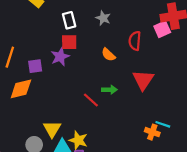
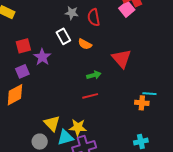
white rectangle: (69, 20) -> (63, 36), moved
red semicircle: (135, 41) -> (94, 17), moved
red square: (69, 42) -> (23, 46), moved
red line: (91, 100) -> (90, 96), moved, turned -42

